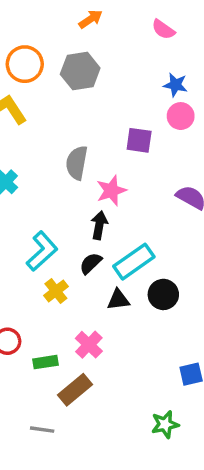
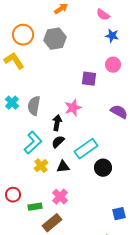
blue star: (175, 85) -> (112, 36), moved
gray semicircle: (77, 163) -> (34, 106), moved
black arrow: (99, 225) -> (57, 123), moved
black semicircle: (91, 263) -> (58, 142), moved
black triangle: (118, 300) -> (63, 167), moved

